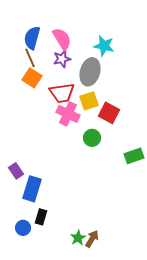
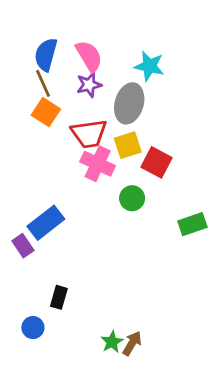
blue rectangle: (32, 189) -> (46, 223), moved, turned 35
black rectangle: (41, 217) -> (59, 297), moved

